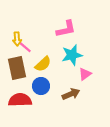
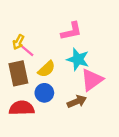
yellow arrow: (17, 39) -> (18, 42), turned 32
cyan star: (72, 55) -> (78, 59), turned 30
pink triangle: (85, 74) -> (92, 80), size x1.6

